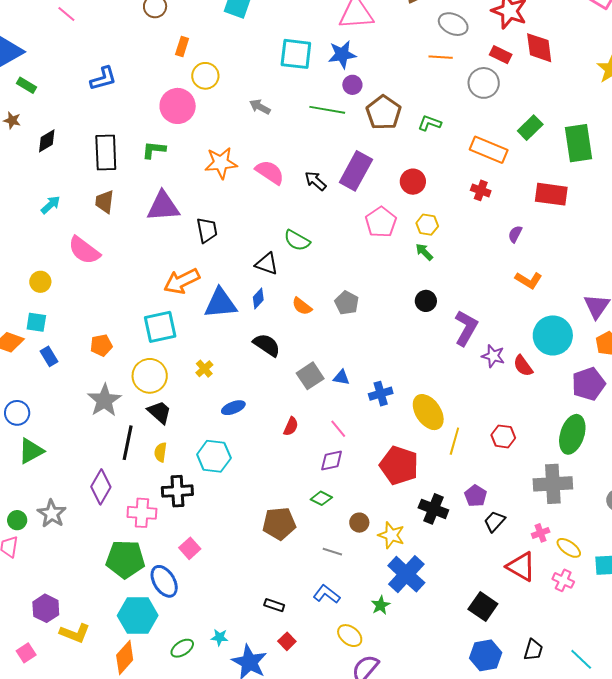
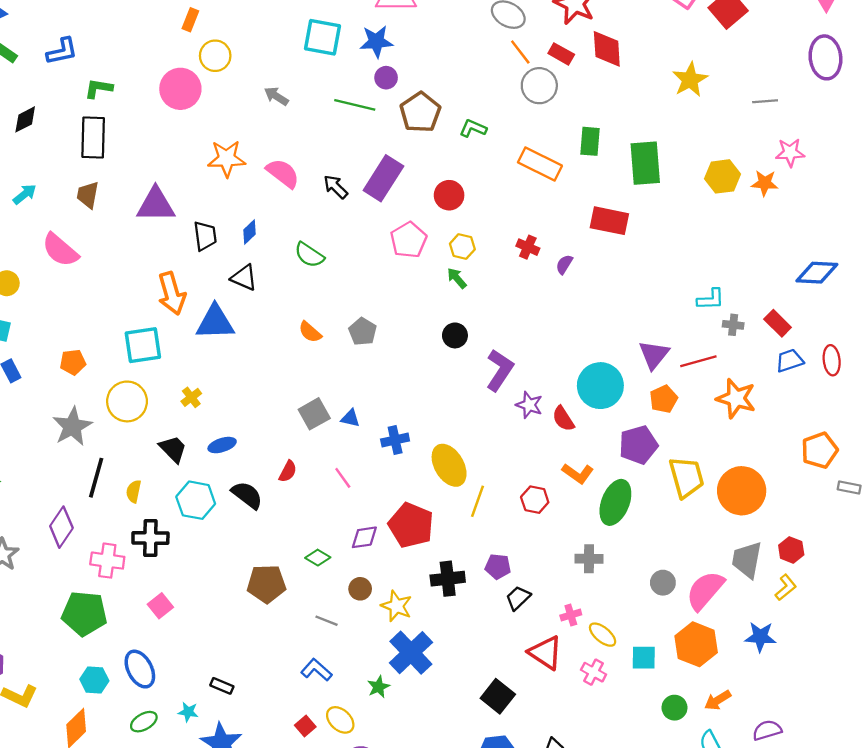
orange line: (441, 57) -> (520, 52), moved, turned 45
blue L-shape: (103, 78) -> (62, 51), moved
green rectangle: (530, 128) -> (590, 141), turned -45
green L-shape: (154, 150) -> (99, 88), moved
red cross: (481, 190) -> (528, 247), moved
black triangle: (267, 264) -> (244, 278), moved
orange L-shape: (529, 280) -> (578, 473), moved
orange arrow: (182, 281) -> (172, 293), turned -84
blue diamond: (258, 298) -> (249, 232), moved
black semicircle: (267, 345) -> (247, 495), moved
black trapezoid: (159, 412) -> (173, 449), moved
purple diamond: (332, 460) -> (364, 537), moved
gray cross: (553, 484) -> (589, 559), size x0.6
purple pentagon: (476, 496) -> (498, 567), turned -30
black cross: (433, 509) -> (448, 579), turned -32
blue ellipse: (164, 581) -> (140, 669), moved
black rectangle: (274, 605) -> (222, 686), moved
cyan hexagon: (138, 615) -> (94, 680), size x0.6
red square: (287, 641) -> (305, 726), moved

